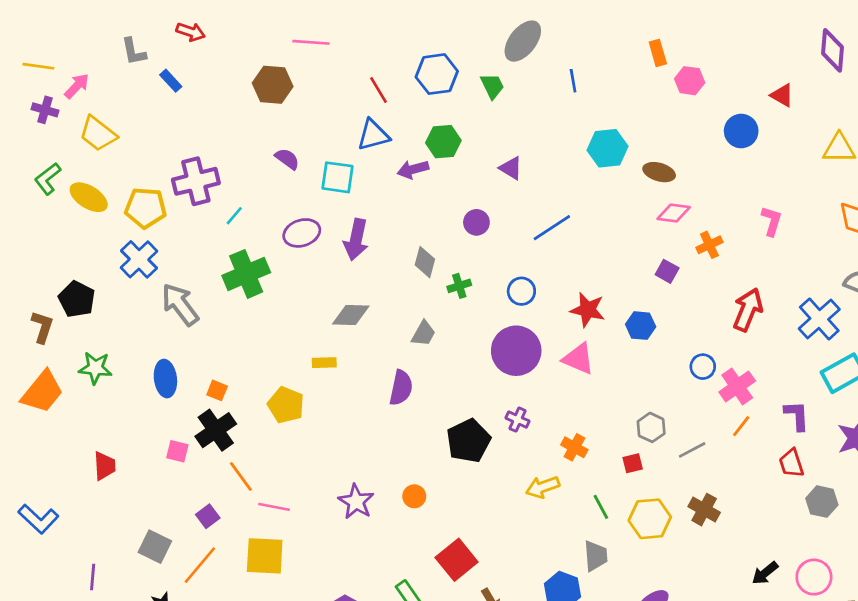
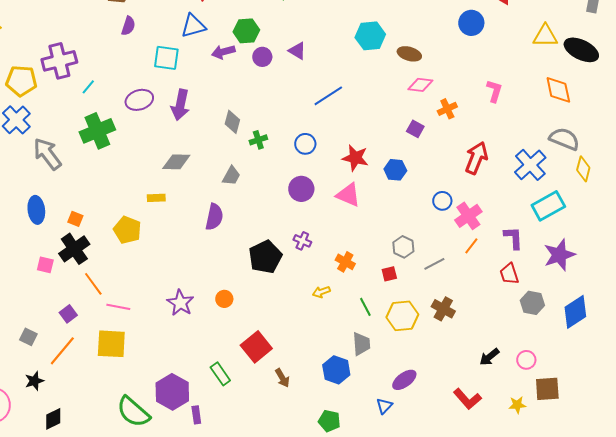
purple semicircle: (287, 159) -> (128, 26), moved, turned 72
purple circle: (476, 222) -> (262, 57), moved
purple circle: (516, 351) -> (301, 189), size x0.7
yellow arrow: (543, 487) -> (321, 292), size x0.7
gray square: (155, 547) -> (28, 337), size x0.7
pink circle: (814, 577) -> (526, 360), size x0.7

